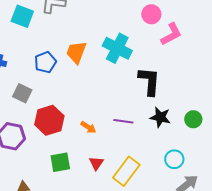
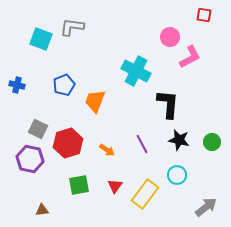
orange trapezoid: (76, 52) -> (95, 101), moved
gray square: (22, 93) -> (38, 129), moved
purple line: (123, 121) -> (142, 144), turned 54
cyan circle: (174, 159) -> (177, 175), moved

